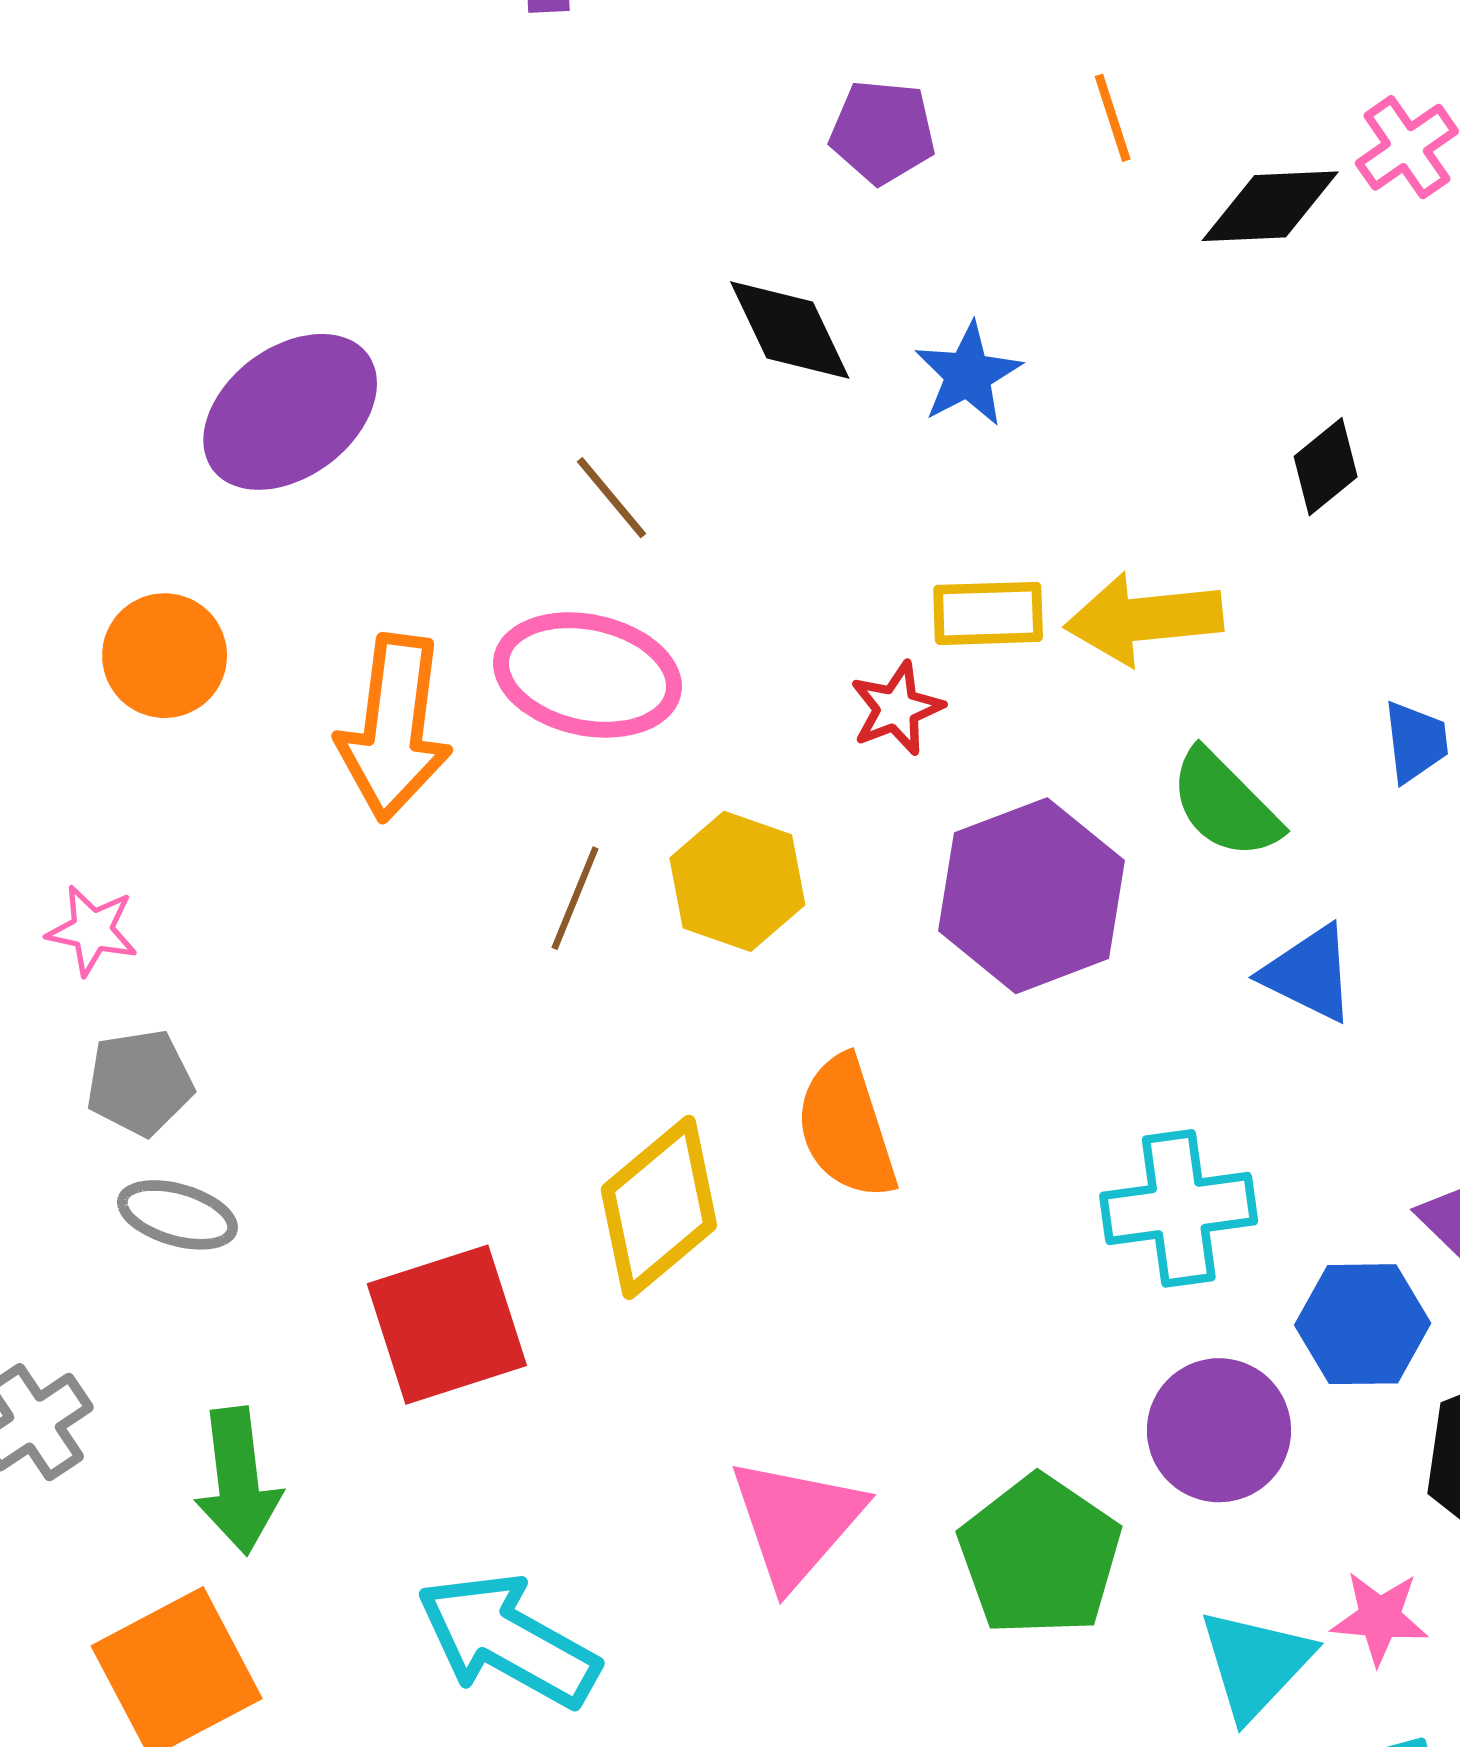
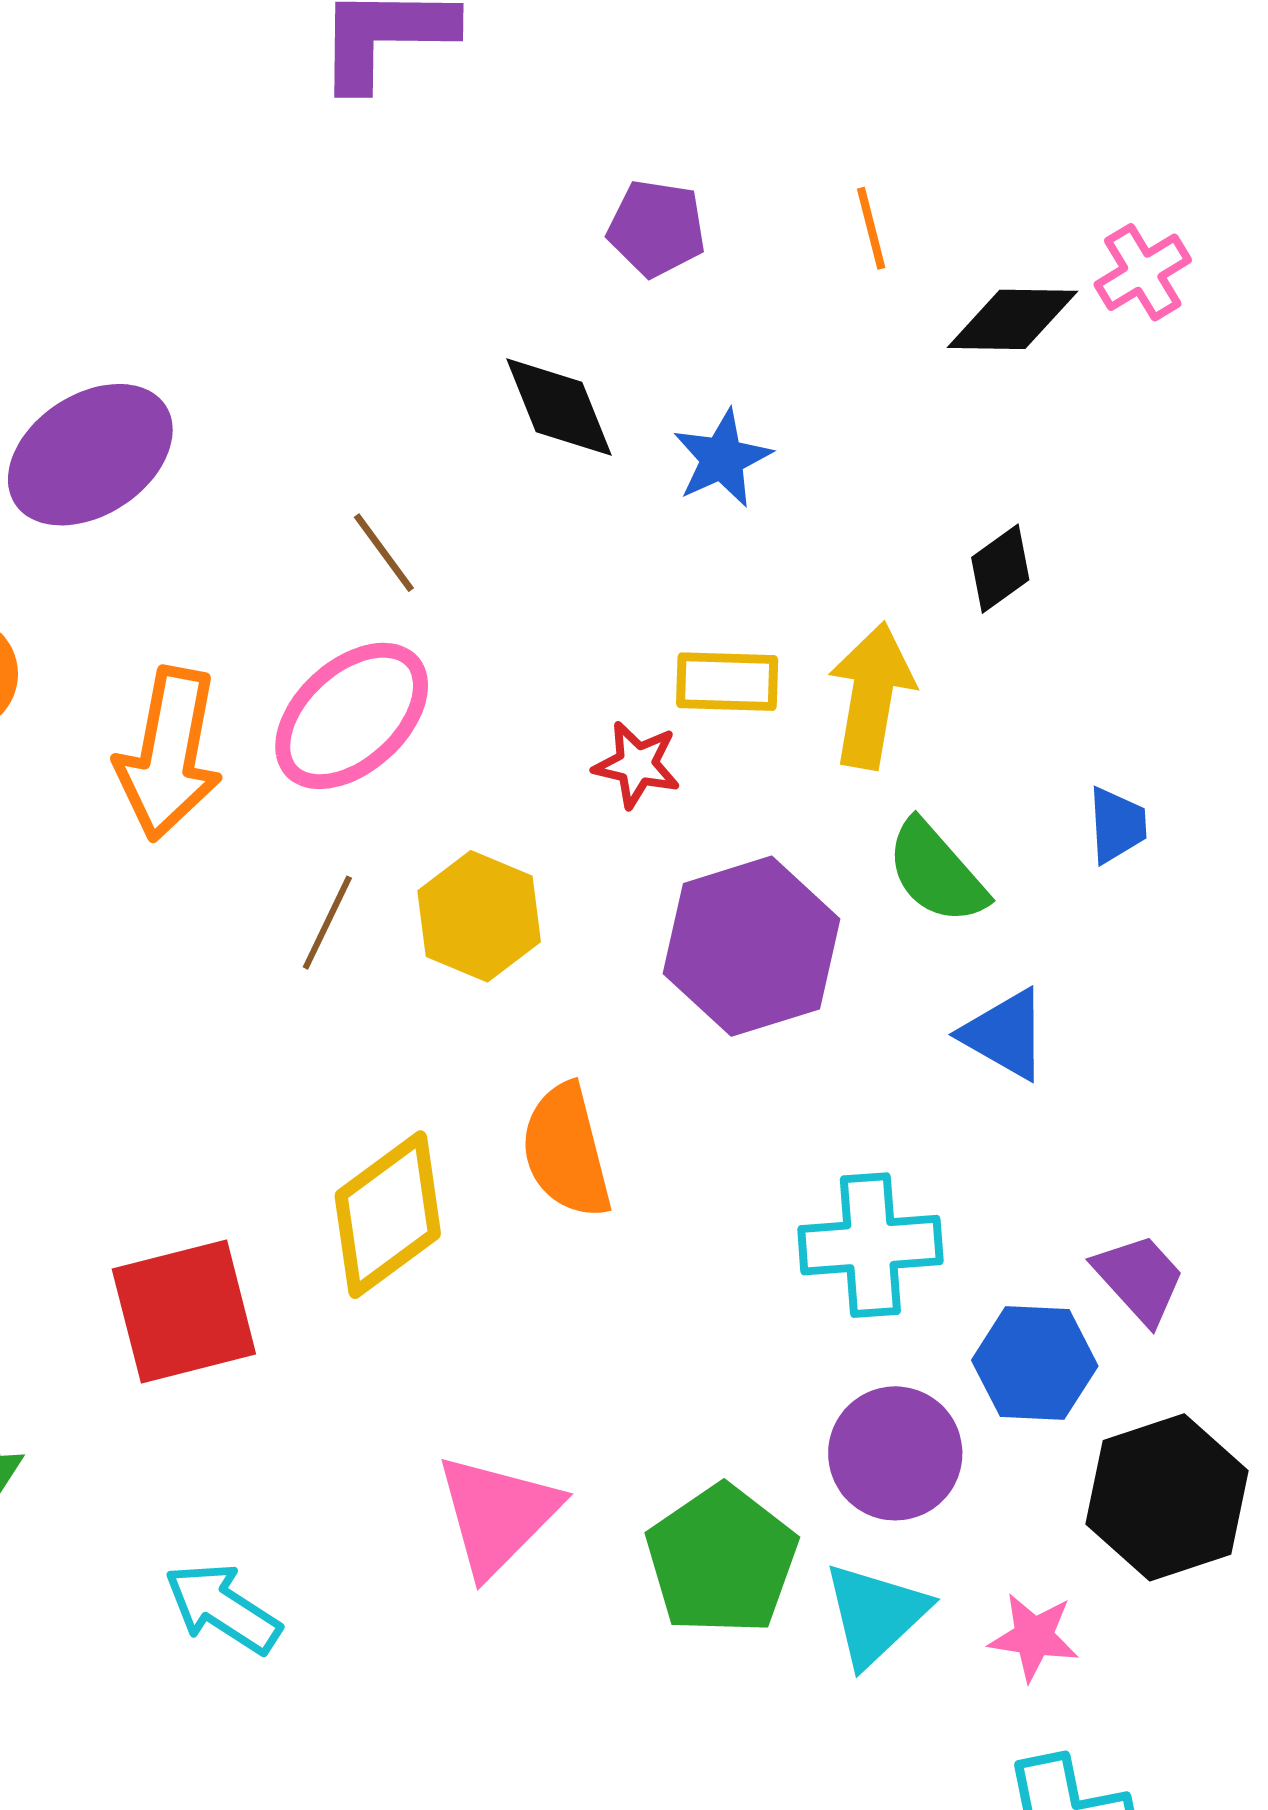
black diamond: (1326, 467) -> (1000, 569), moved
yellow arrow: (1144, 619) -> (872, 695), turned 102
pink ellipse: (588, 675) -> (352, 716), turned -58
red star: (897, 708) -> (637, 765), turned 30
cyan arrow: (508, 1640) -> (223, 1608), size x0.7
cyan triangle: (1255, 1664) -> (875, 1614), moved

